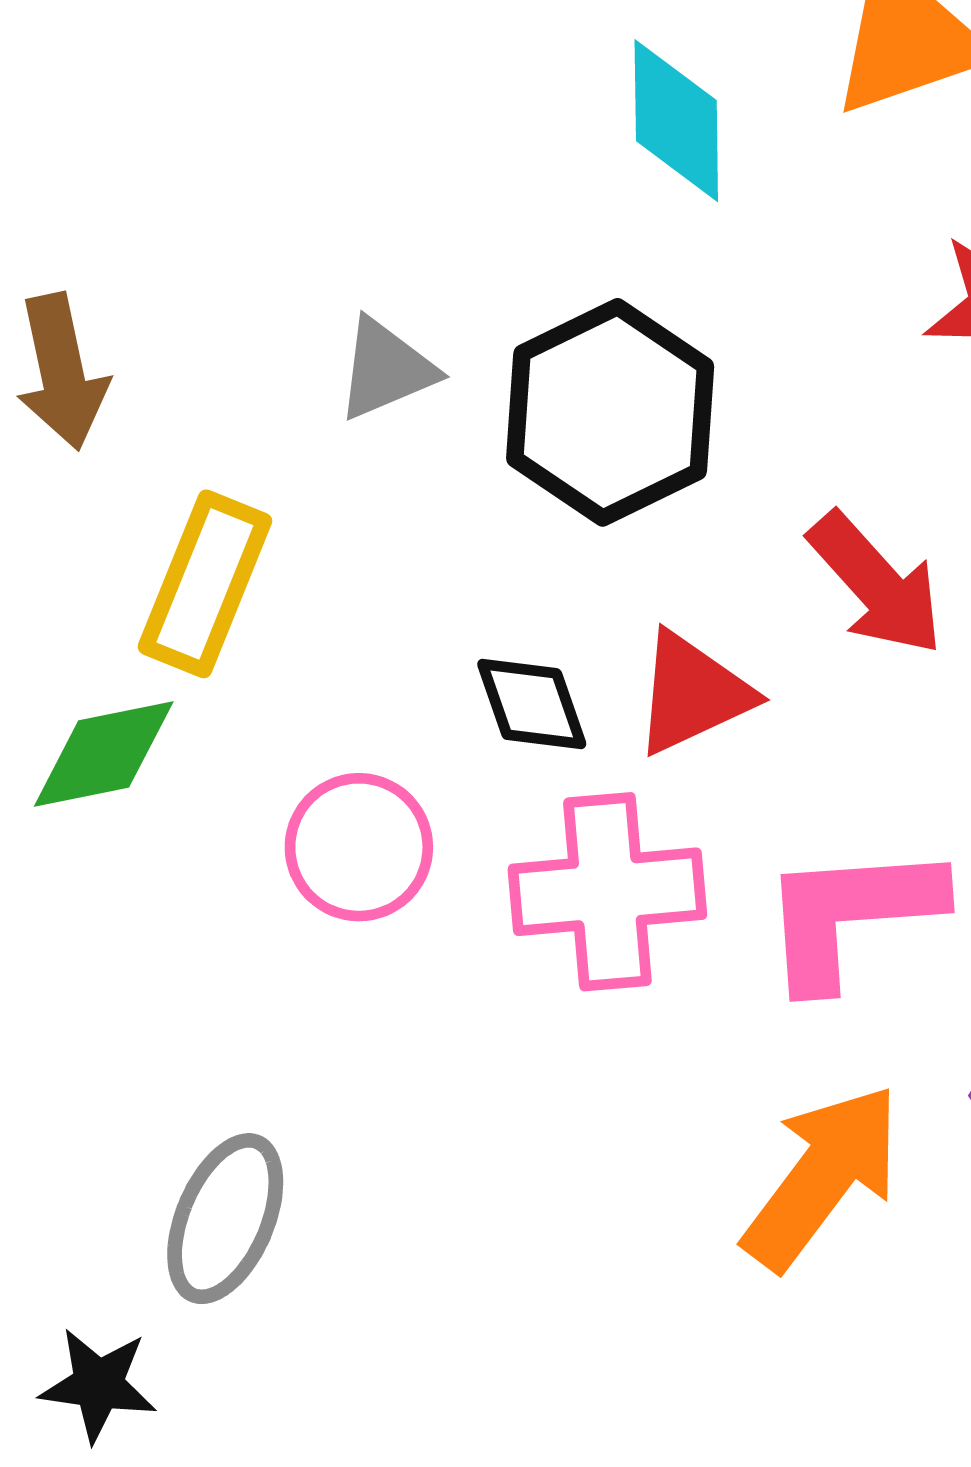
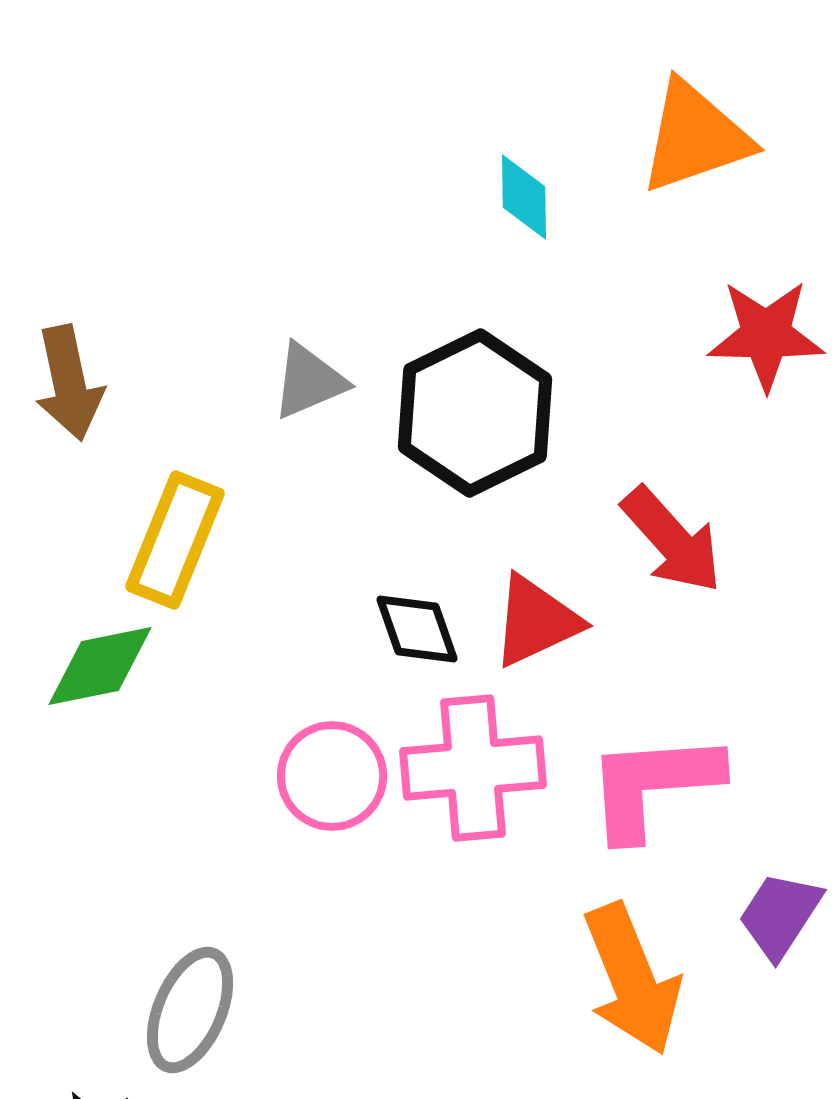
cyan diamond: (676, 121) -> (524, 197), size x0.7
pink circle: (359, 847) -> (332, 776), moved
orange arrow: (822, 1177) -> (632, 979), turned 121

